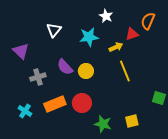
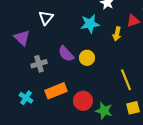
white triangle: (54, 30) -> (46, 18), moved
yellow arrow: (116, 47) -> (117, 34), turned 128
yellow line: (125, 71) -> (126, 80), moved
red circle: (82, 103) -> (83, 101), moved

